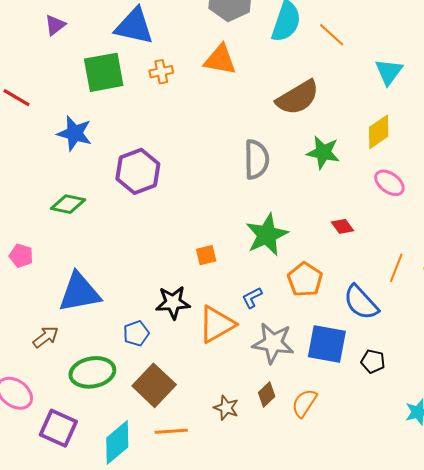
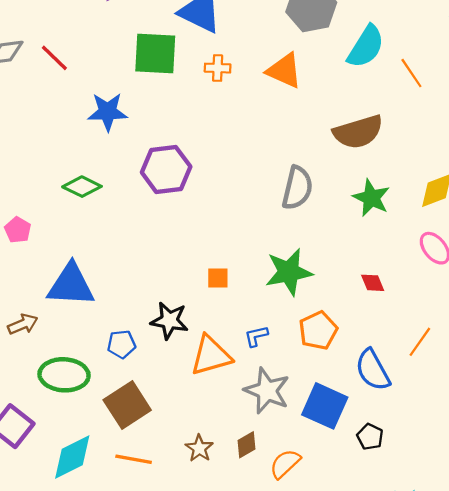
blue star: (74, 133) -> (108, 112), turned -30

